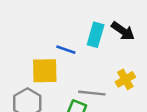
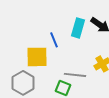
blue line: (66, 50) -> (54, 40), turned 49

